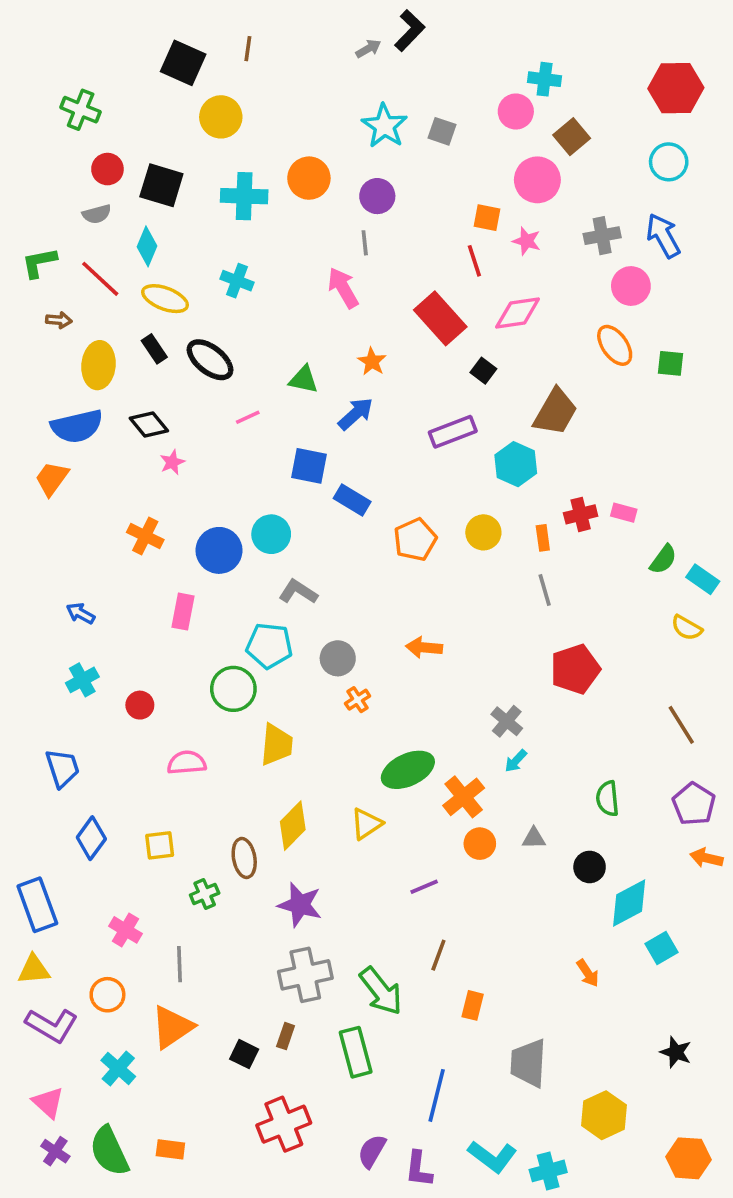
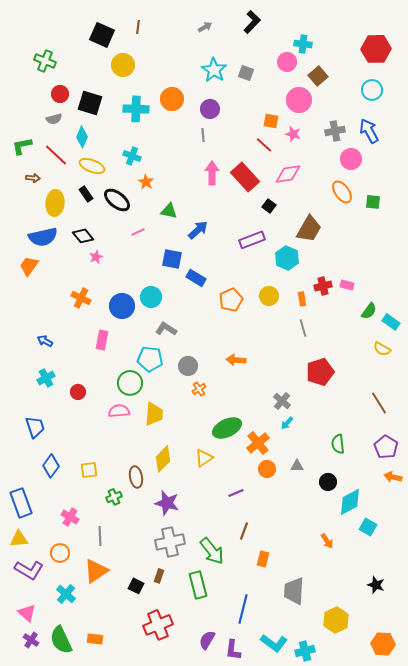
black L-shape: (410, 31) -> (252, 22), moved
red line: (474, 261) -> (264, 145), turned -30
pink arrow: (343, 288) -> (212, 173), moved, turned 30
orange star: (372, 362) -> (146, 182), moved
pink semicircle: (187, 763) -> (119, 411), moved
cyan square: (661, 948) -> (368, 527), turned -30

